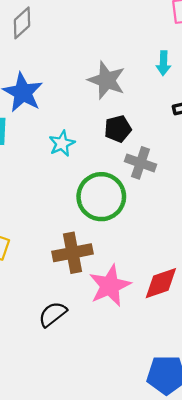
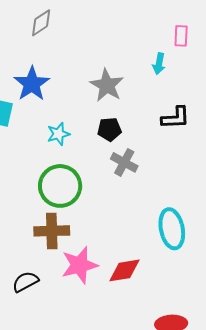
cyan arrow: (163, 63) -> (159, 64), moved
green circle: (101, 197) -> (60, 186), moved

